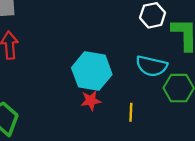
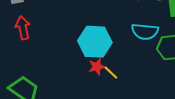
yellow line: (131, 112) -> (111, 73), moved, turned -42

